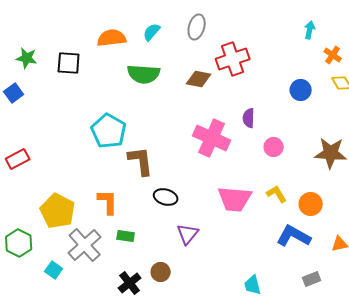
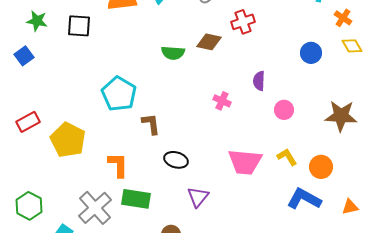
red cross: (233, 59) -> (243, 22), size x0.7
green semicircle: (144, 74) -> (173, 53), moved, size x0.7
pink cross: (212, 138) -> (222, 101), size x0.5
brown L-shape: (141, 161) -> (151, 124), size x0.7
yellow pentagon: (58, 211) -> (68, 140), moved
green rectangle: (126, 236) -> (136, 199), size x1.6

